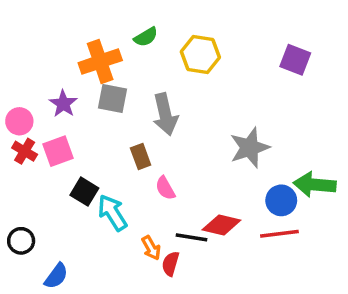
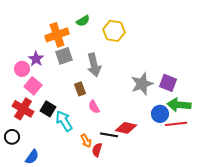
purple square: (295, 60) -> (168, 83), moved
gray square: (112, 98) -> (64, 56), turned -30
pink circle: (19, 121) -> (22, 69), moved
red cross: (25, 151) -> (23, 109), moved, size x1.5
pink square: (58, 151) -> (33, 86), turned -30
red line: (279, 234) -> (176, 124), moved

